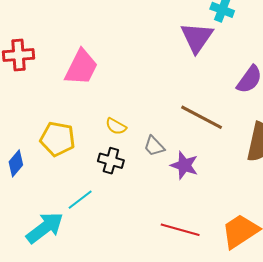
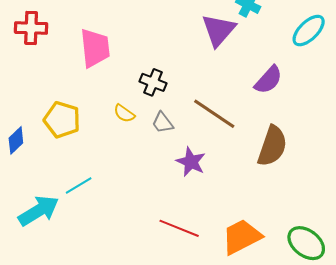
pink trapezoid: (81, 67) -> (95, 48), turned -39
gray trapezoid: (154, 146) -> (162, 123), moved
black cross: (111, 161) -> (153, 82), moved

